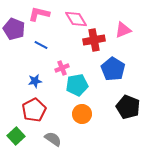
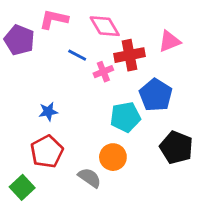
blue line: (41, 45) -> (77, 55), moved
pink cross: (62, 68) -> (103, 72), moved
cyan pentagon: (77, 85) -> (125, 117), moved
gray semicircle: (53, 139) -> (90, 178), moved

